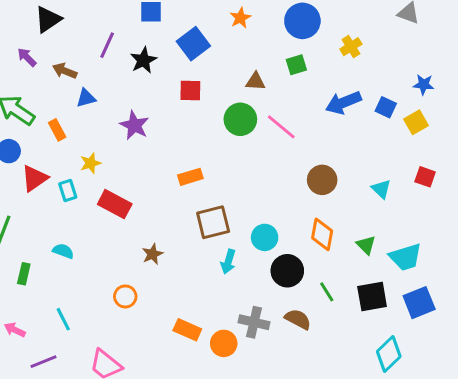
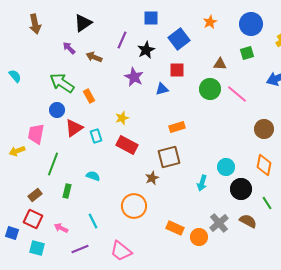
blue triangle: (86, 98) -> (162, 89), moved
purple star: (134, 125) -> (134, 77), moved
yellow star: (90, 163) -> (122, 118), moved
brown square: (213, 222) -> (169, 157), moved
orange circle: (125, 296) -> (134, 206), size x1.6
gray cross: (254, 322) -> (219, 223), turned 36

